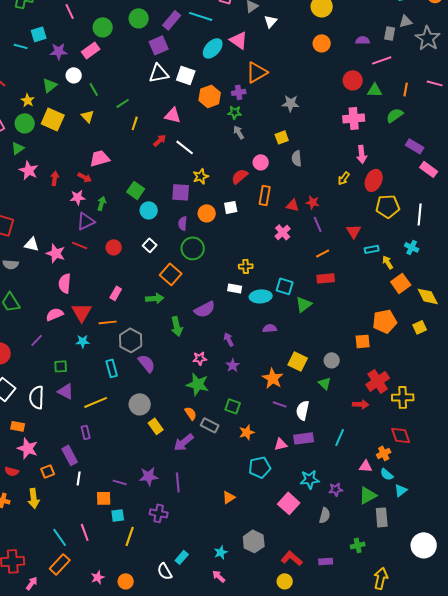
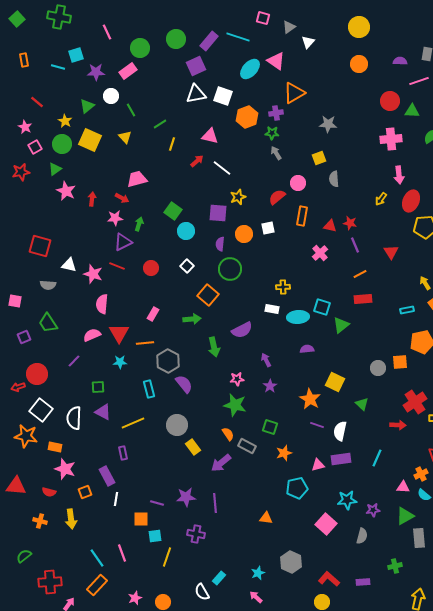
cyan rectangle: (372, 249) -> (407, 310), moved
gray circle: (332, 360) -> (378, 368), moved
orange triangle: (229, 497) -> (266, 518), turned 40

